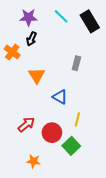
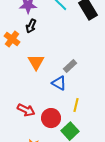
gray rectangle: (76, 63) -> (70, 66), moved, turned 32
red arrow: (26, 124) -> (26, 110), turned 66

